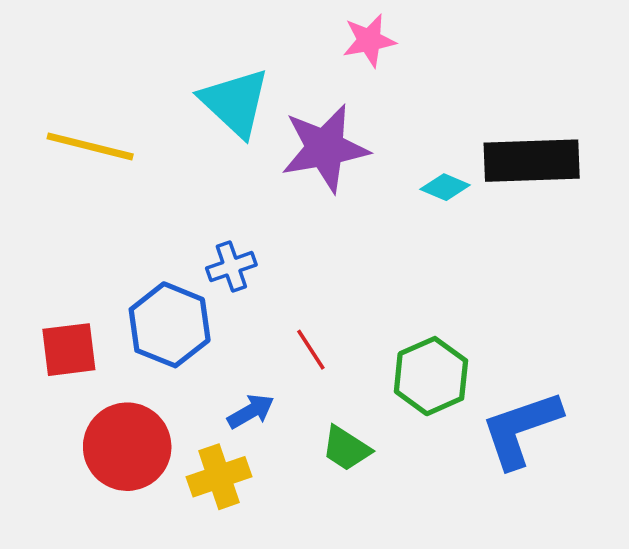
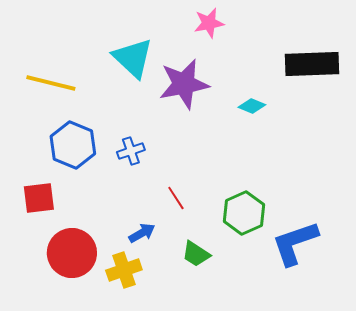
black rectangle: (532, 161) -> (312, 64), moved
blue hexagon: (170, 325) -> (73, 145), moved

